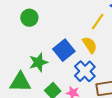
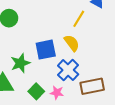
blue square: (64, 50) -> (46, 50), turned 30

